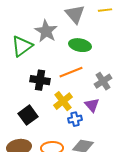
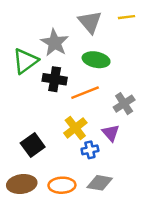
black cross: (40, 80) -> (55, 79), moved

